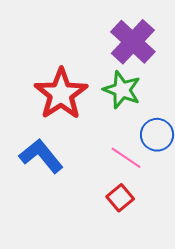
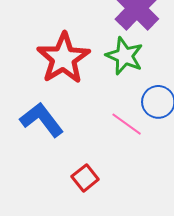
red square: (120, 198) -> (85, 178), moved

